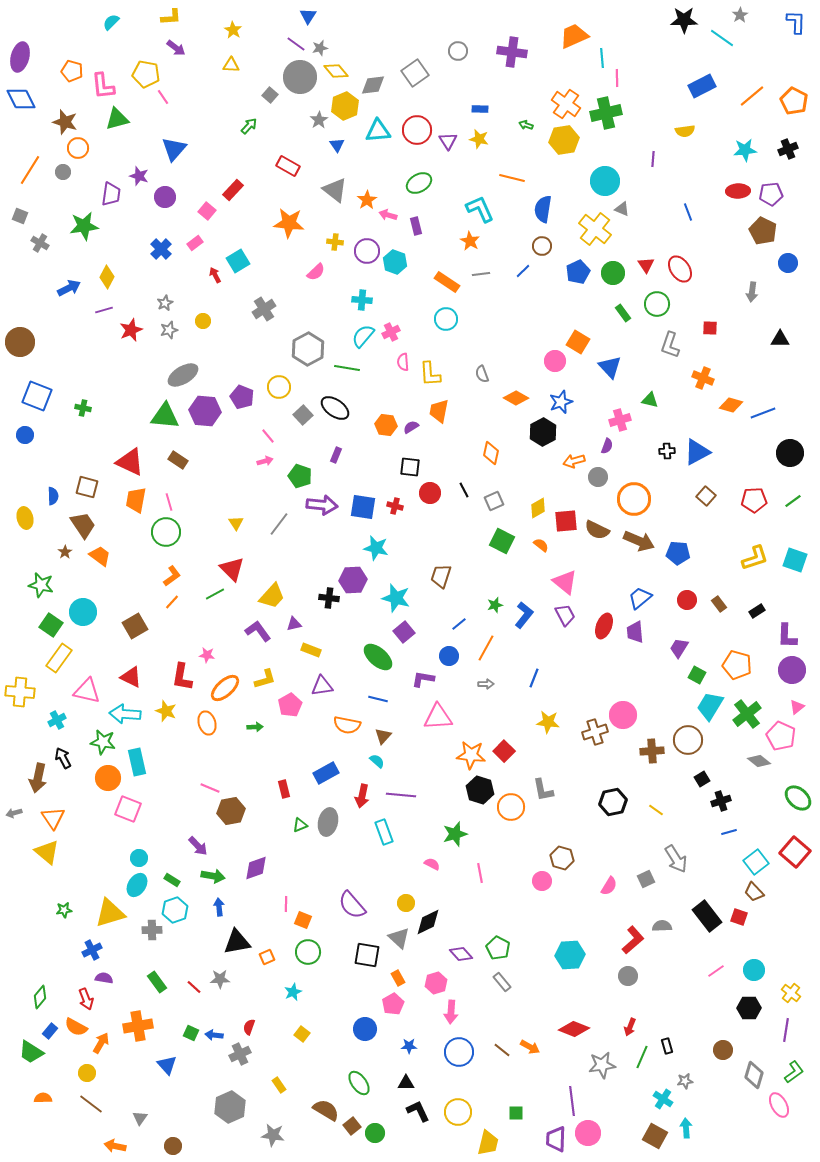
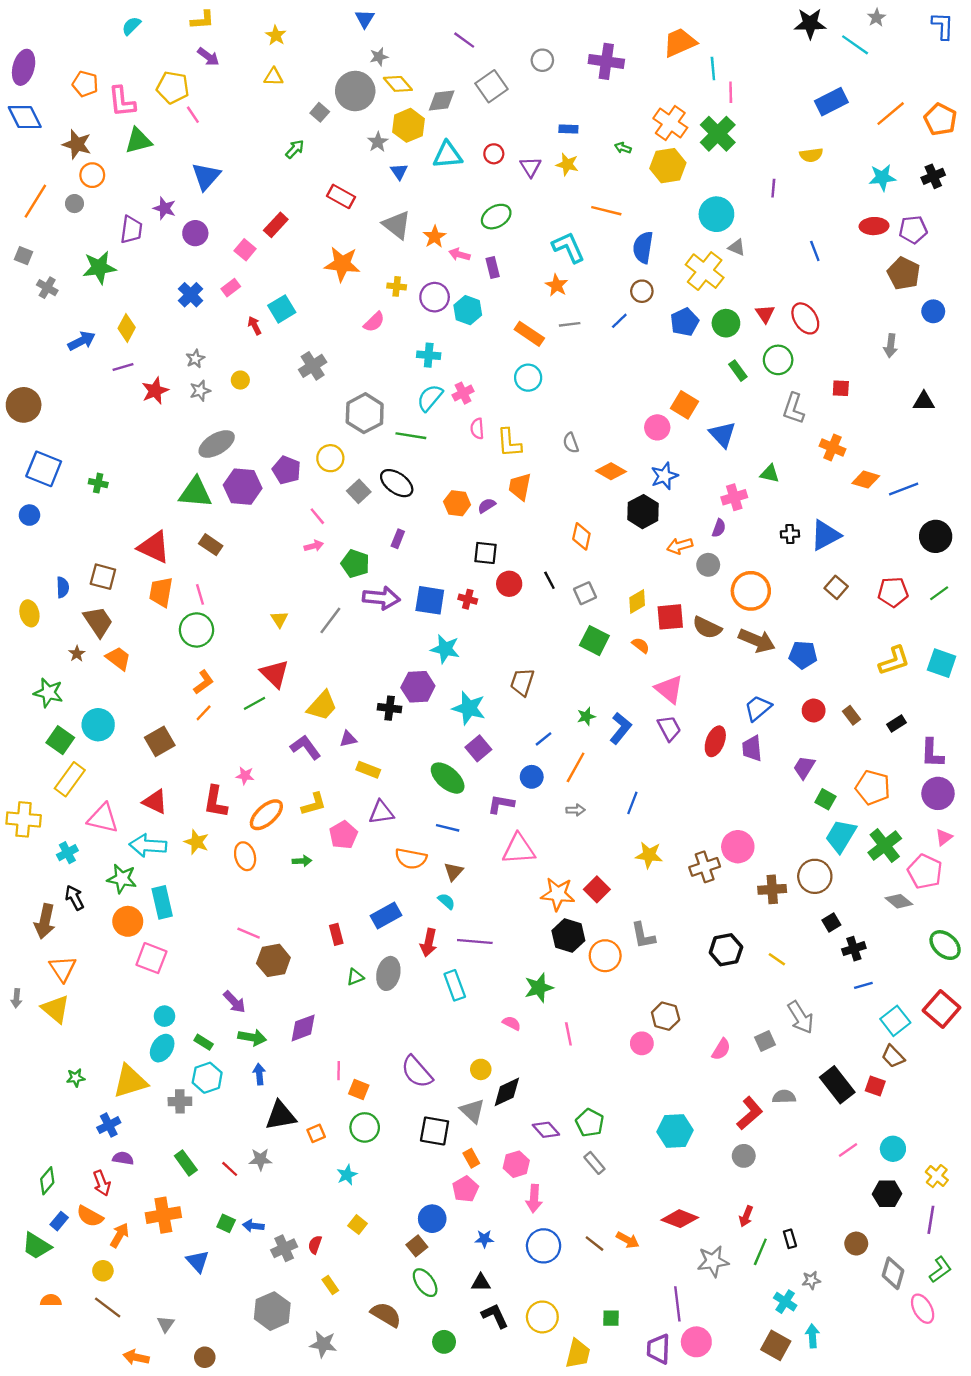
purple line: (296, 44) -> (464, 40), moved
green cross: (606, 113) -> (718, 134), turned -32
red circle: (417, 130) -> (494, 154), size x0.6
gray arrow: (14, 813) -> (16, 998), moved, turned -70
red semicircle: (249, 1027) -> (315, 1245), moved
brown square: (352, 1126) -> (417, 1246), moved

